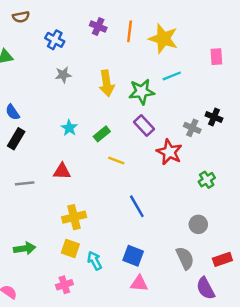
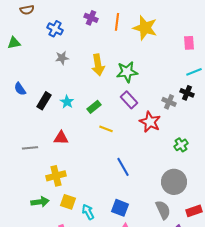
cyan line: (172, 76) -> (194, 72), moved
black rectangle: (16, 139) -> (44, 101), moved
yellow cross: (74, 217) -> (56, 176), moved
gray circle: (198, 224) -> (174, 182), size x1.6
green arrow: (25, 248) -> (40, 202), moved

